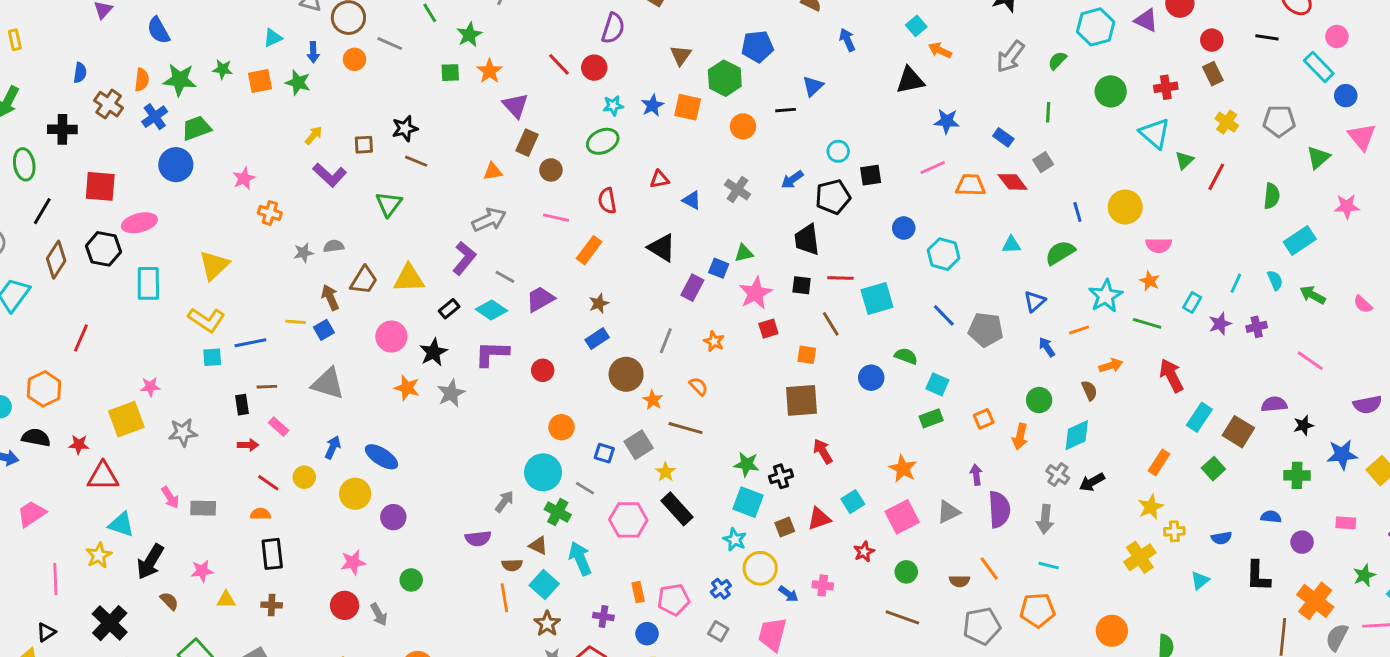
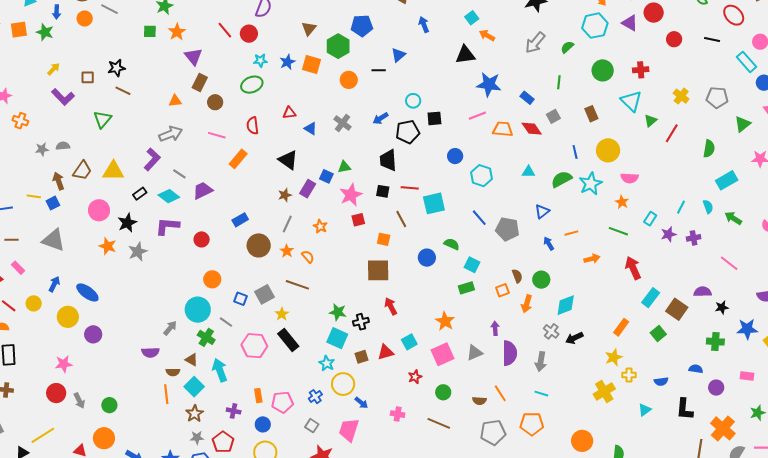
brown rectangle: (1213, 74) -> (591, 114), moved
blue star: (947, 121) -> (489, 84), size x1.4
cyan star: (1106, 296) -> (591, 184), moved
brown star: (599, 303) -> (285, 195), moved
brown semicircle: (1089, 390) -> (517, 276), moved
orange star: (653, 400) -> (287, 251), moved
green circle: (411, 580) -> (109, 405), moved
pink cross: (823, 585) -> (398, 414), moved

